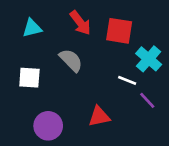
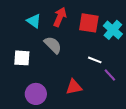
red arrow: (80, 23) -> (60, 17), turned -120
cyan triangle: (32, 28) -> (34, 21), moved, turned 49
cyan cross: (149, 59) -> (113, 30), moved

